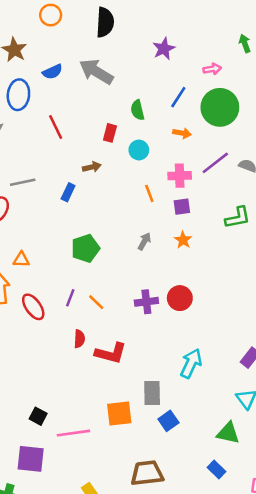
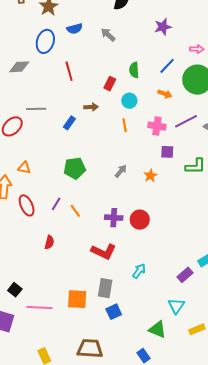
gray arrow: (96, 72) -> (108, 35), size x0.6
orange line: (149, 193) -> (125, 125), moved
purple square: (182, 207) -> (167, 152), moved
red semicircle: (79, 339) -> (49, 242), moved
red L-shape: (111, 353) -> (104, 251), moved
cyan arrow: (191, 363) -> (139, 271), size x0.7

